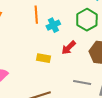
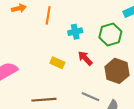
orange line: (36, 15) -> (48, 15), moved
red arrow: (69, 48) -> (85, 58), turned 77

